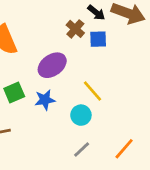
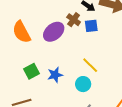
purple ellipse: (52, 65) -> (54, 32), moved

